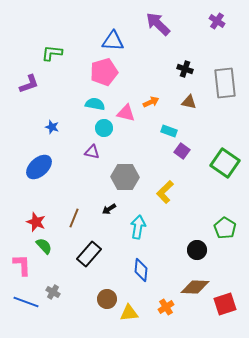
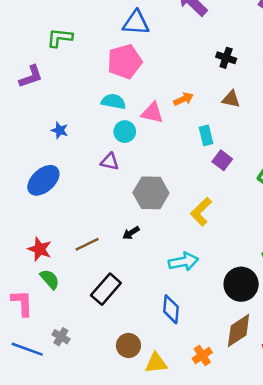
cyan rectangle: (169, 131) -> (206, 135), turned 56
brown line: (74, 218) -> (87, 244), turned 42
cyan arrow: (138, 227) -> (184, 262), moved, turned 70
black circle: (197, 250) -> (241, 284), size x1.4
brown diamond: (195, 287) -> (239, 330), turned -36

